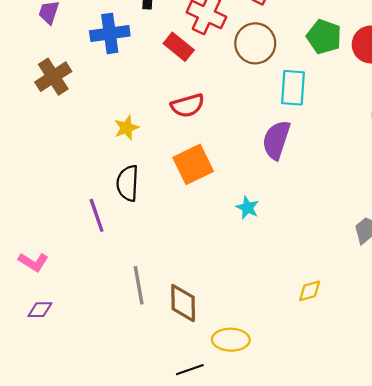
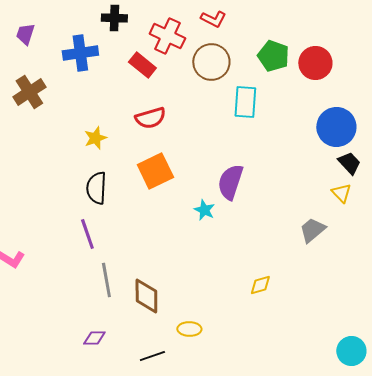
purple semicircle: (276, 140) -> (230, 182), moved
purple line: (97, 215) -> (87, 234), moved
purple diamond: (40, 310) -> (94, 338), moved
yellow ellipse: (231, 340) -> (189, 329), size x0.7

